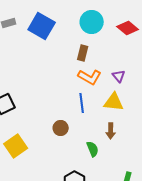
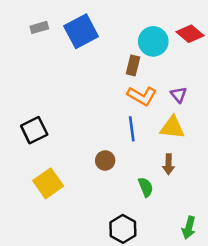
cyan circle: (92, 22) -> (153, 41), moved
blue square: (42, 26) -> (81, 31), turned 32

